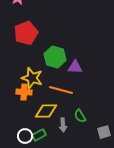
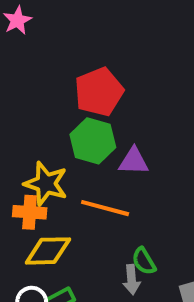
red pentagon: (26, 33) -> (99, 92), moved
yellow diamond: (46, 111) -> (48, 251), moved
gray arrow: (63, 125) -> (132, 280), moved

